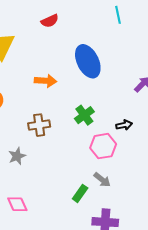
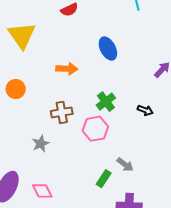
blue ellipse: (88, 61) -> (108, 49), size x0.7
black arrow: (124, 125) -> (145, 110), turned 35
pink hexagon: (103, 146) -> (95, 129), moved

